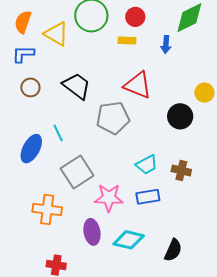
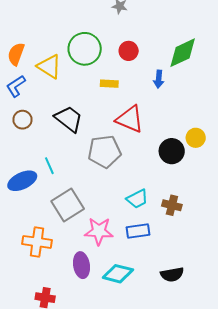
yellow rectangle: (127, 40) -> (109, 84), moved
blue L-shape: (23, 54) -> (16, 86), turned -35
yellow circle: (204, 93) -> (196, 138), moved
blue ellipse: (31, 149) -> (22, 181), turned 36
black semicircle: (173, 250) -> (172, 274), moved, turned 55

